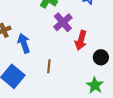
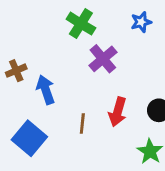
red arrow: (81, 40) -> (118, 112), moved

